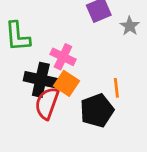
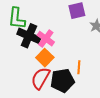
black cross: (41, 80) -> (29, 36), moved
red semicircle: (47, 103) -> (41, 78), moved

